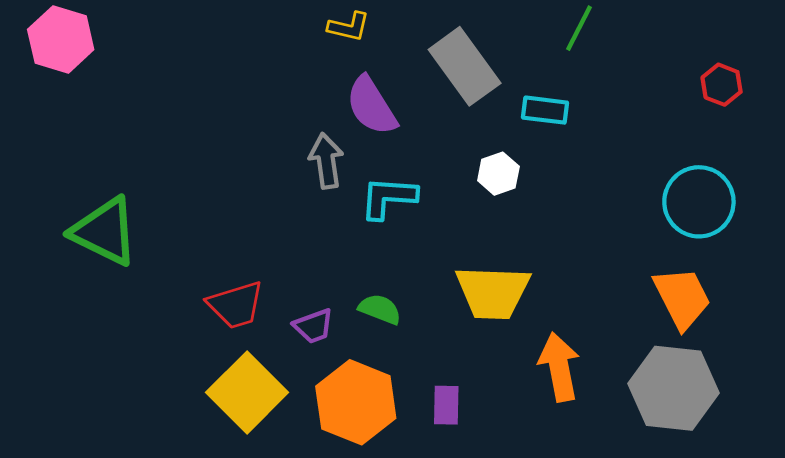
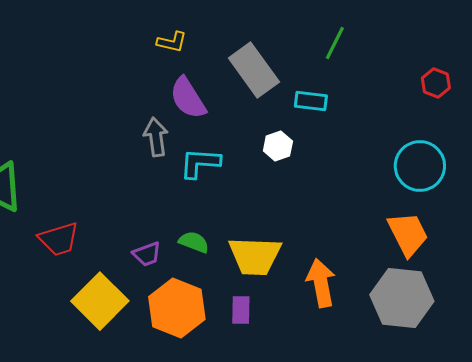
yellow trapezoid: (493, 292) -> (255, 256), moved
red trapezoid: (236, 305) -> (59, 239), moved

